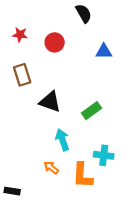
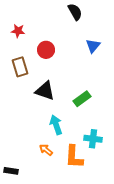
red circle: (55, 42) -> (46, 50), moved
blue triangle: (104, 51) -> (93, 46), turned -49

